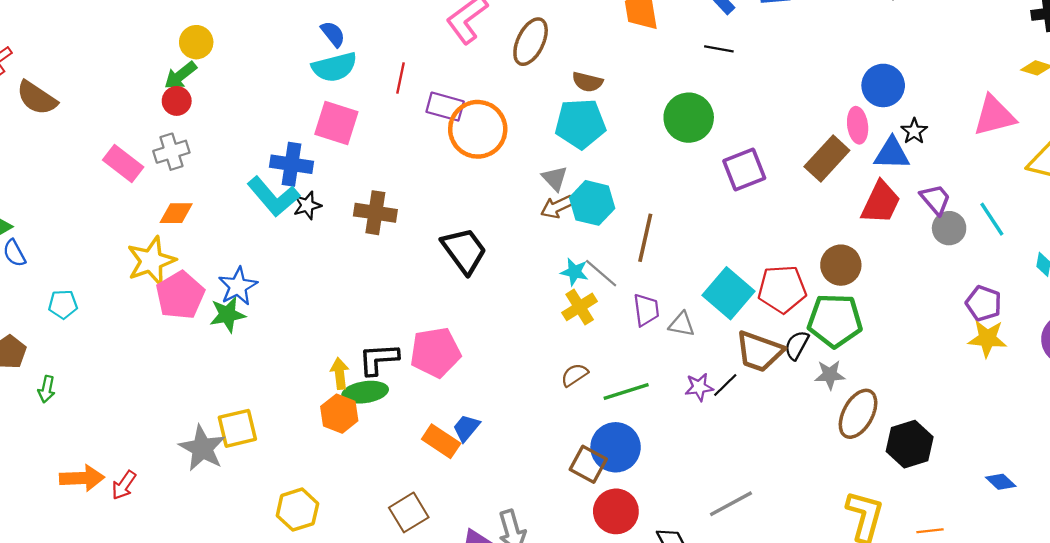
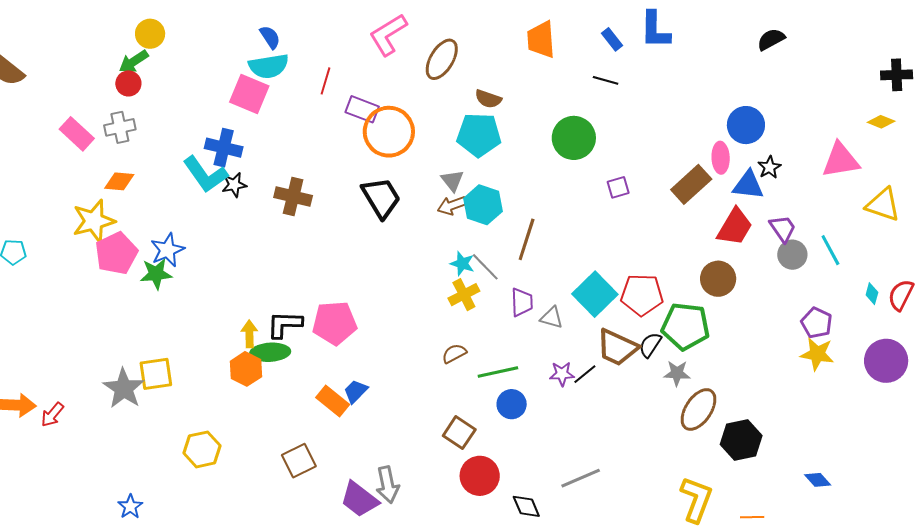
pink square: (336, 123) -> (249, 94), moved
purple square: (744, 169) -> (618, 187), size x0.6
black trapezoid: (464, 251) -> (381, 198), moved
brown circle: (841, 265) -> (718, 279), moved
blue circle: (616, 447) -> (512, 404), moved, size x0.7

